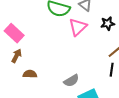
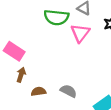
gray semicircle: (71, 81) -> (68, 91), moved, turned -112

